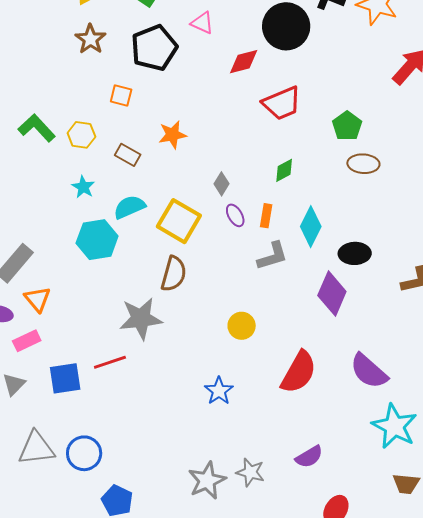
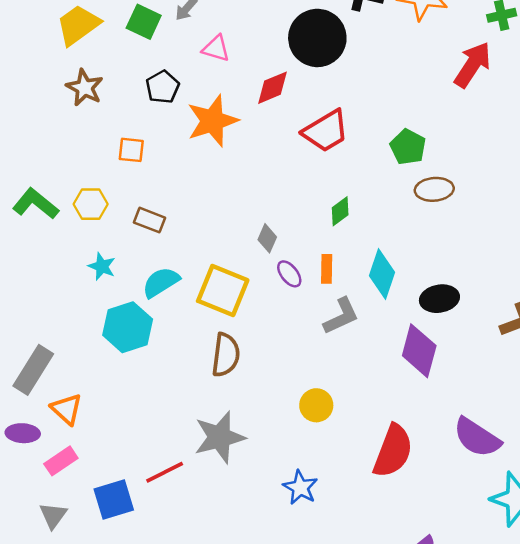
black pentagon: (154, 48) -> (163, 87), size x0.6
orange star: (172, 135) -> (212, 121), moved, size x1.5
gray star: (141, 319) -> (220, 437), moved

